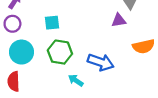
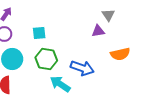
cyan arrow: (76, 80) -> (60, 84), size x1.5

